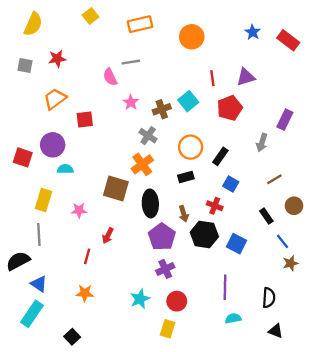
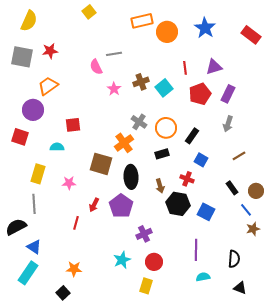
yellow square: (91, 16) -> (89, 12), moved
orange rectangle: (140, 24) -> (142, 21), moved
blue star: (253, 32) -> (205, 28), moved, size x1.5
gray square: (25, 66) -> (22, 57), size x1.6
brown cross: (162, 109) -> (141, 82), moved
red square: (85, 120) -> (73, 125), moved
purple rectangle: (285, 120) -> (228, 94), moved
gray cross: (148, 136) -> (139, 122), moved
purple circle: (53, 145) -> (33, 110), moved
brown circle: (294, 206) -> (256, 191), moved
purple pentagon: (162, 237) -> (121, 206), moved
orange star: (85, 293) -> (74, 269), moved

